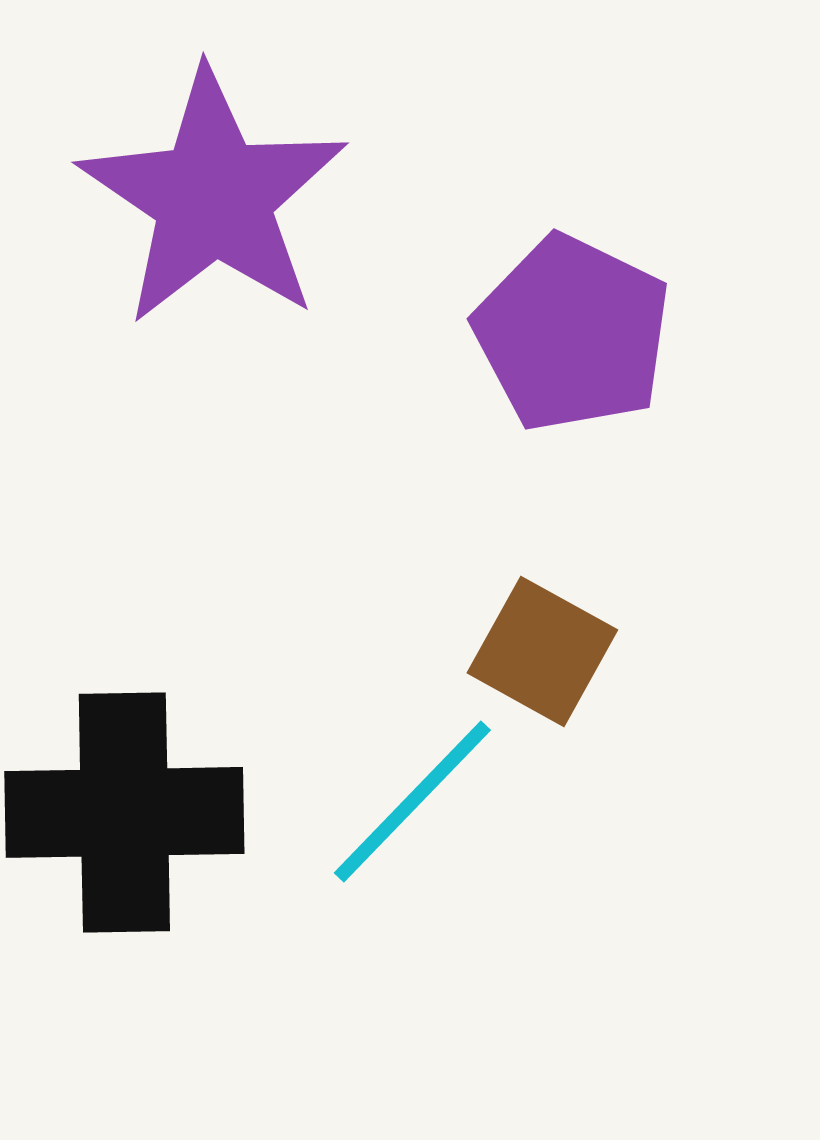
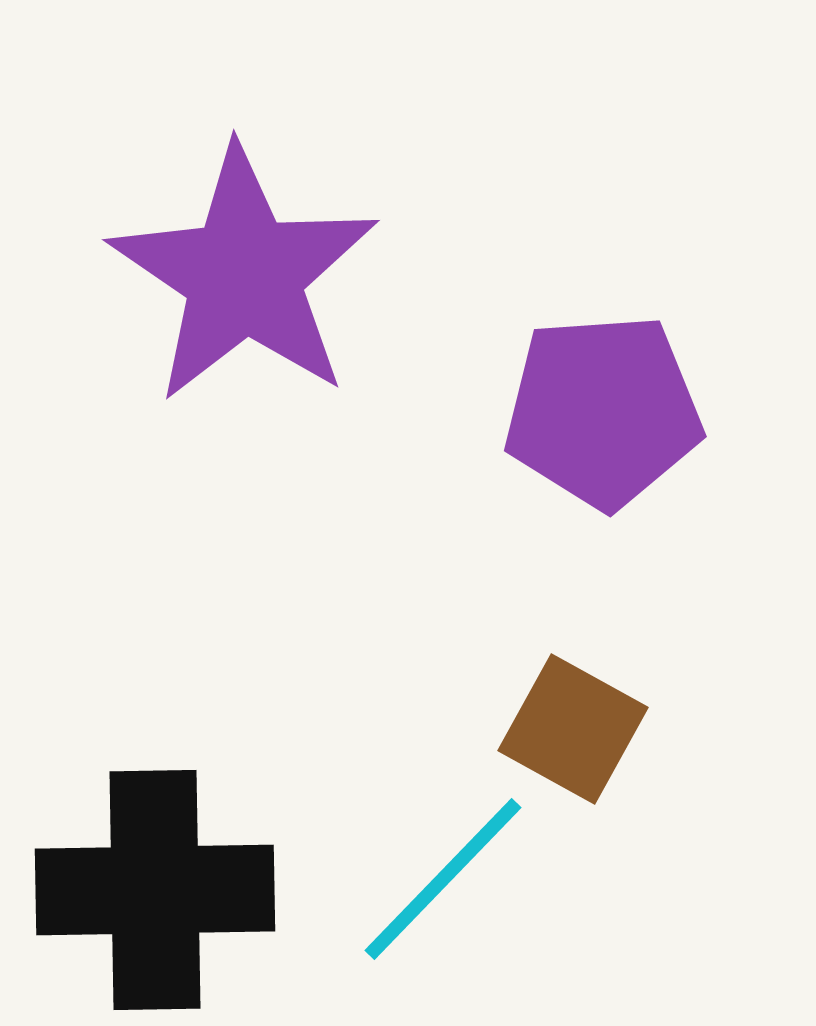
purple pentagon: (572, 333) -> (603, 411), turned -30

